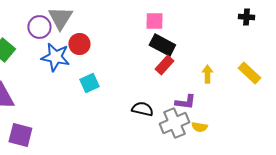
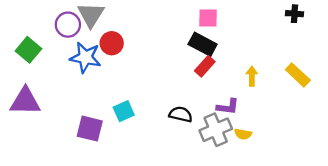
pink square: (154, 21) -> (208, 18), moved
cyan square: (89, 83) -> (124, 111), moved
purple square: (20, 135) -> (90, 129), moved

